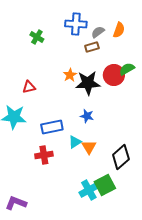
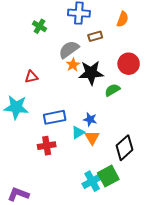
gray semicircle: (98, 32) -> (69, 50), moved, size x1.5
green semicircle: (127, 69) -> (112, 90), moved
red circle: (114, 75) -> (129, 64), moved
blue star: (87, 116) -> (90, 119), moved

